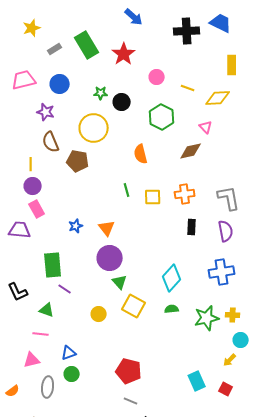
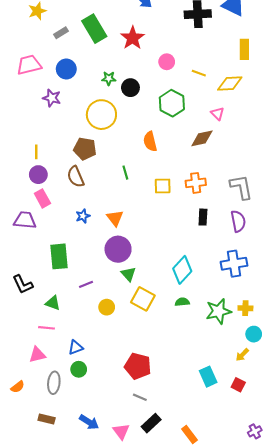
brown semicircle: (51, 142) -> (76, 177), moved
green line: (127, 190) -> (125, 173), moved
purple line: (65, 289) -> (86, 284), moved, turned -56

